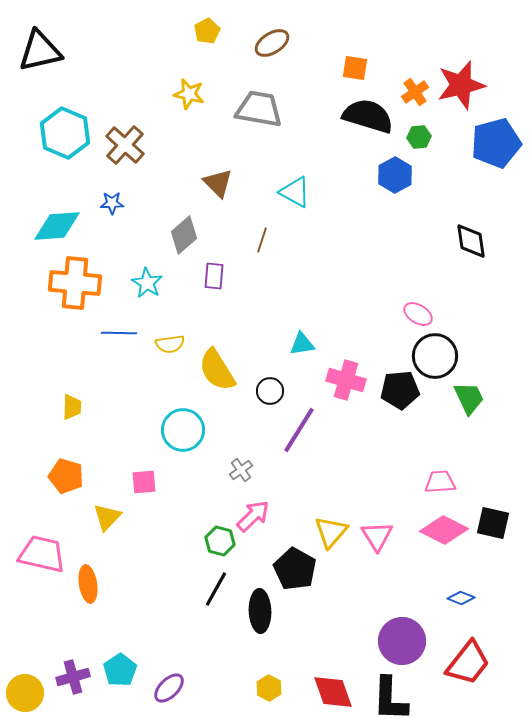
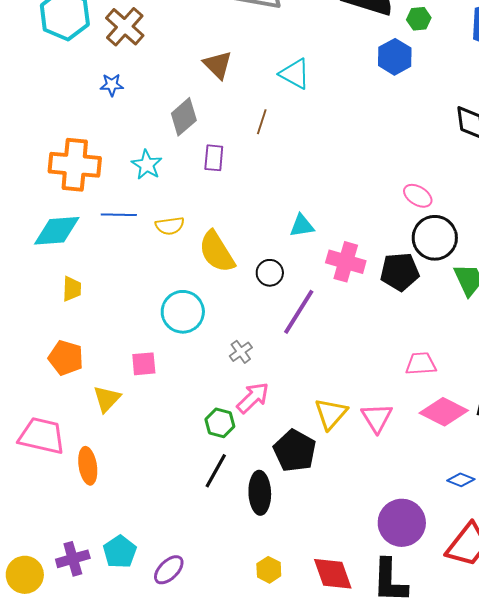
cyan diamond: (57, 226) -> (57, 231), moved
pink trapezoid: (440, 482) -> (421, 364), moved

